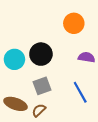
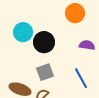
cyan circle: (14, 59) -> (23, 32), moved

